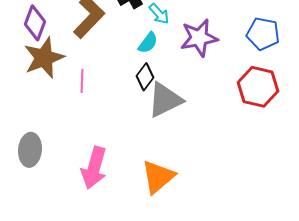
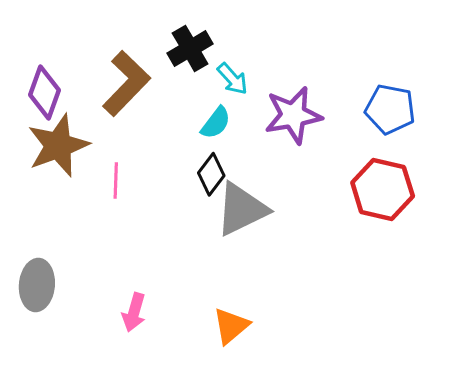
pink arrow: (94, 168) -> (134, 312), size x0.6
orange triangle: (158, 177) -> (231, 326), size x0.7

